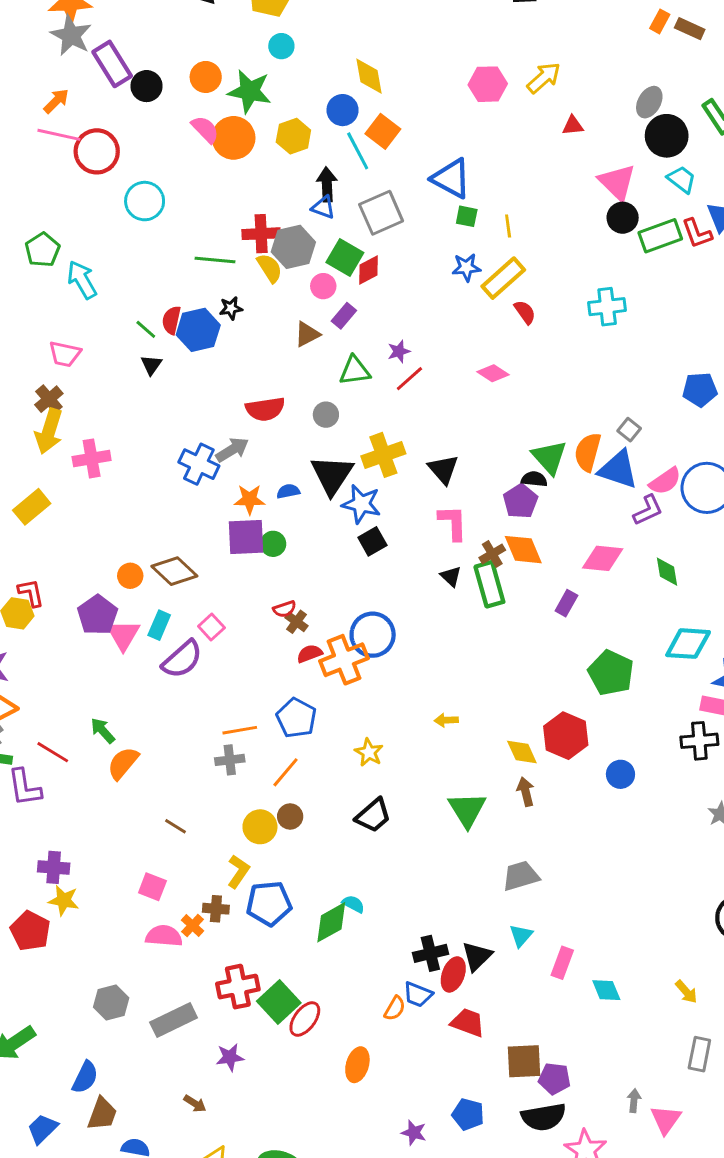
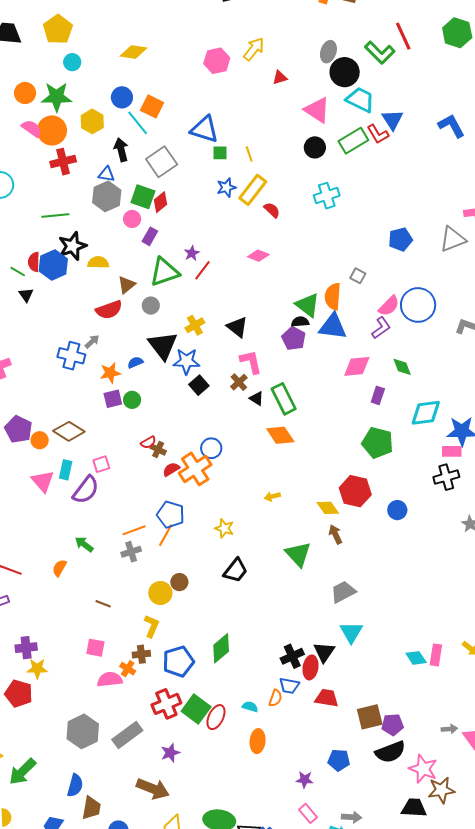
yellow diamond: (369, 76) -> (134, 52), moved, turned -60
cyan trapezoid: (682, 179) -> (360, 100), size x1.4
blue triangle: (323, 207) -> (107, 174), moved
black circle: (623, 218) -> (315, 147), moved
red cross: (261, 234) -> (63, 162), moved
yellow semicircle: (270, 268) -> (98, 263), moved, turned -45
black star: (231, 308) -> (72, 246), size x1.8
brown triangle: (307, 334) -> (127, 285), moved
green triangle: (355, 371) -> (165, 272), size x1.4
gray arrow: (232, 450) -> (92, 342), size x0.7
yellow cross: (383, 455) -> (195, 325), size x0.7
blue triangle: (618, 469) -> (333, 327), moved
purple square: (246, 537) -> (113, 399), size x0.7
orange diamond: (523, 550) -> (280, 435), moved
brown cross: (492, 554) -> (239, 382), moved
purple rectangle: (566, 603) -> (378, 395), moved
purple pentagon: (97, 615) -> (18, 429), moved
pink square: (211, 627) -> (101, 464), turned 36
blue circle: (373, 635) -> (211, 448), size x0.7
green arrow: (103, 731) -> (84, 544), moved
orange semicircle: (123, 763) -> (59, 568), size x0.7
orange line: (285, 772) -> (166, 535), moved
blue pentagon: (269, 903) -> (178, 662), moved
cyan semicircle: (353, 904) -> (250, 707), moved
cyan triangle: (521, 936) -> (351, 632), size x1.4
pink rectangle: (562, 963) -> (436, 655), moved
gray hexagon: (111, 1002) -> (83, 731), size x1.4
gray arrow: (634, 1101) -> (449, 729), turned 91
brown arrow: (195, 1104) -> (153, 789), size x2.0

